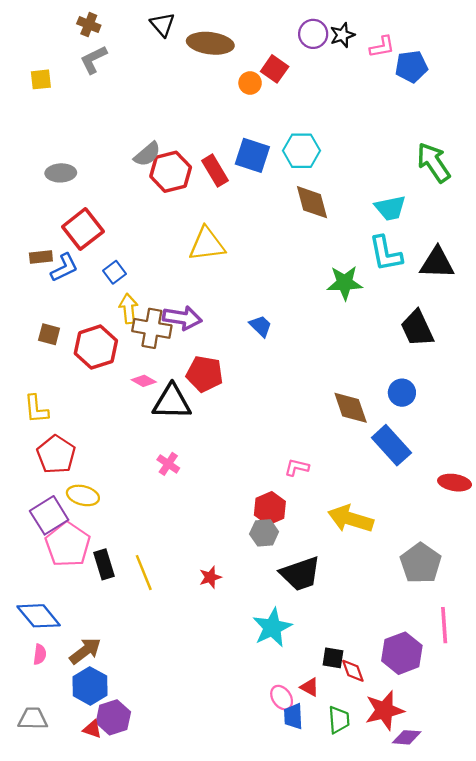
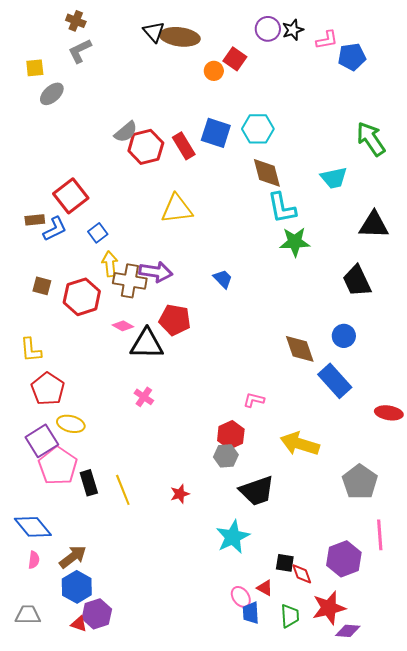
black triangle: (162, 25) -> (154, 32), moved
gray ellipse: (61, 173) -> (52, 94), moved, turned -40
cyan L-shape: (386, 254) -> (282, 208), moved

